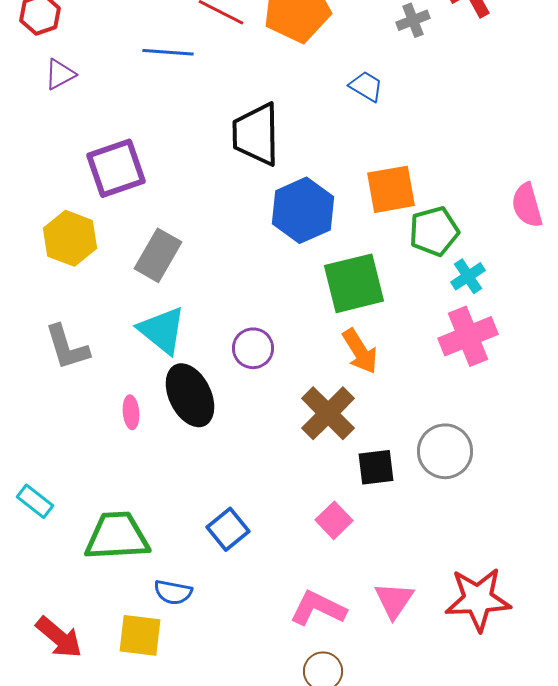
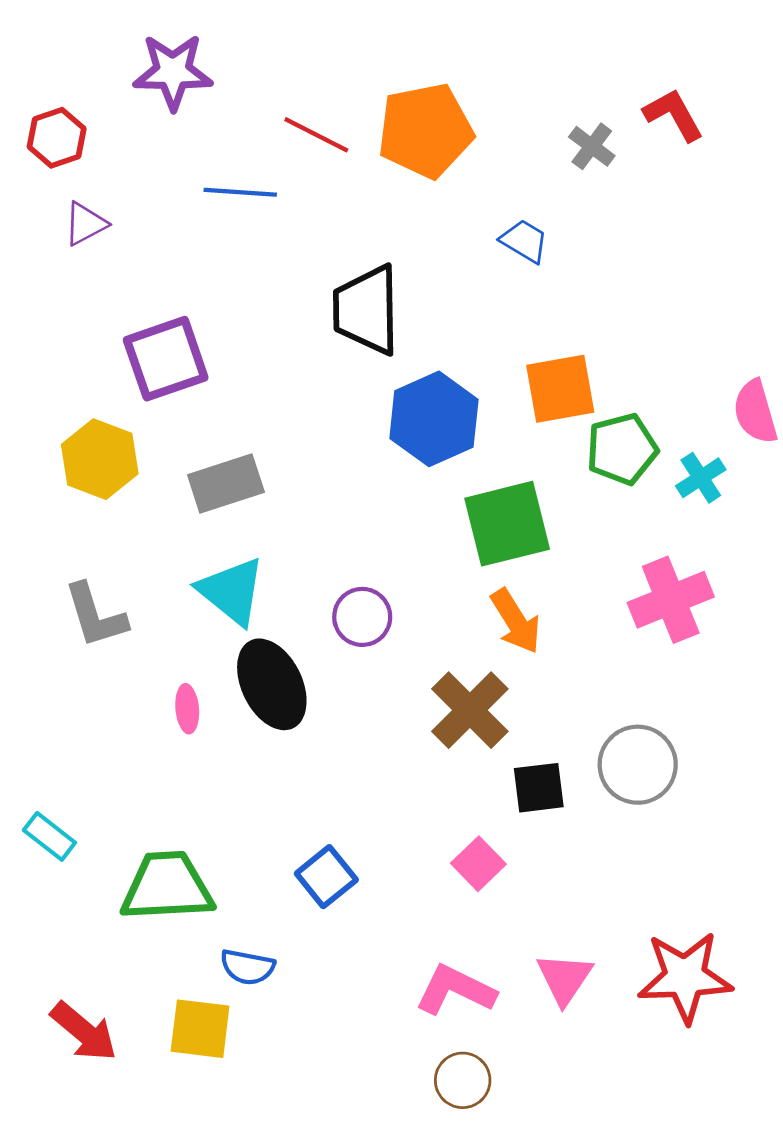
gray cross: (413, 20) -> (592, 146), turned -32
gray rectangle: (158, 255) -> (226, 483), turned 42
cyan cross: (468, 276) -> (701, 478), moved

